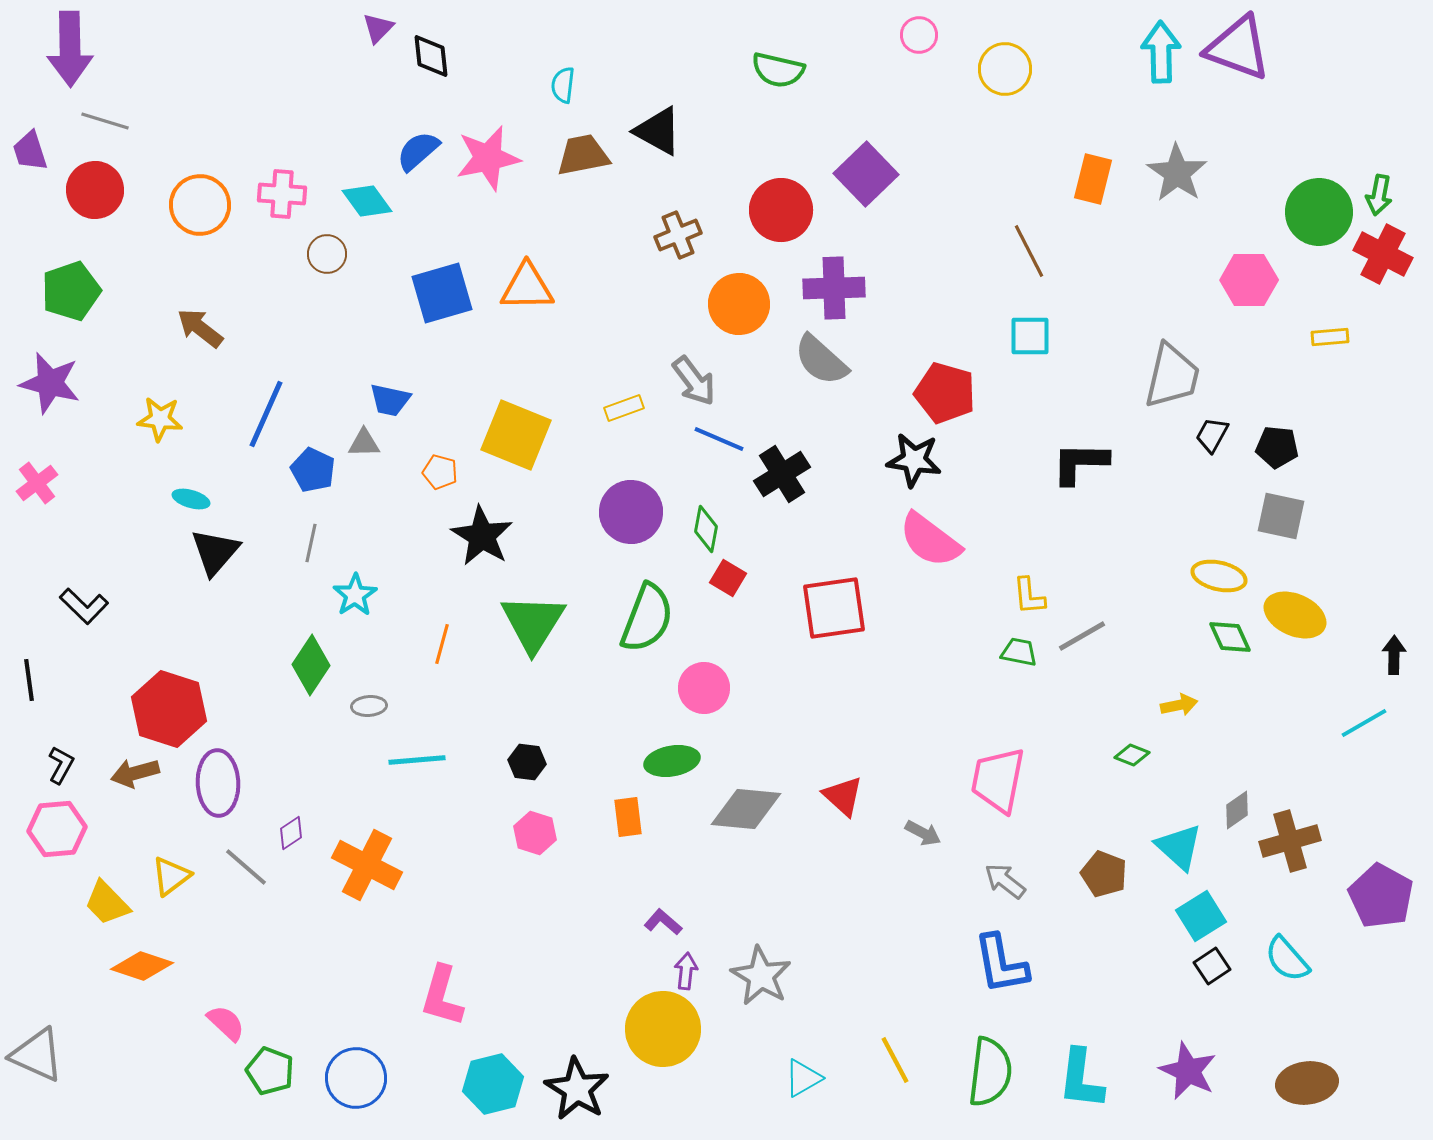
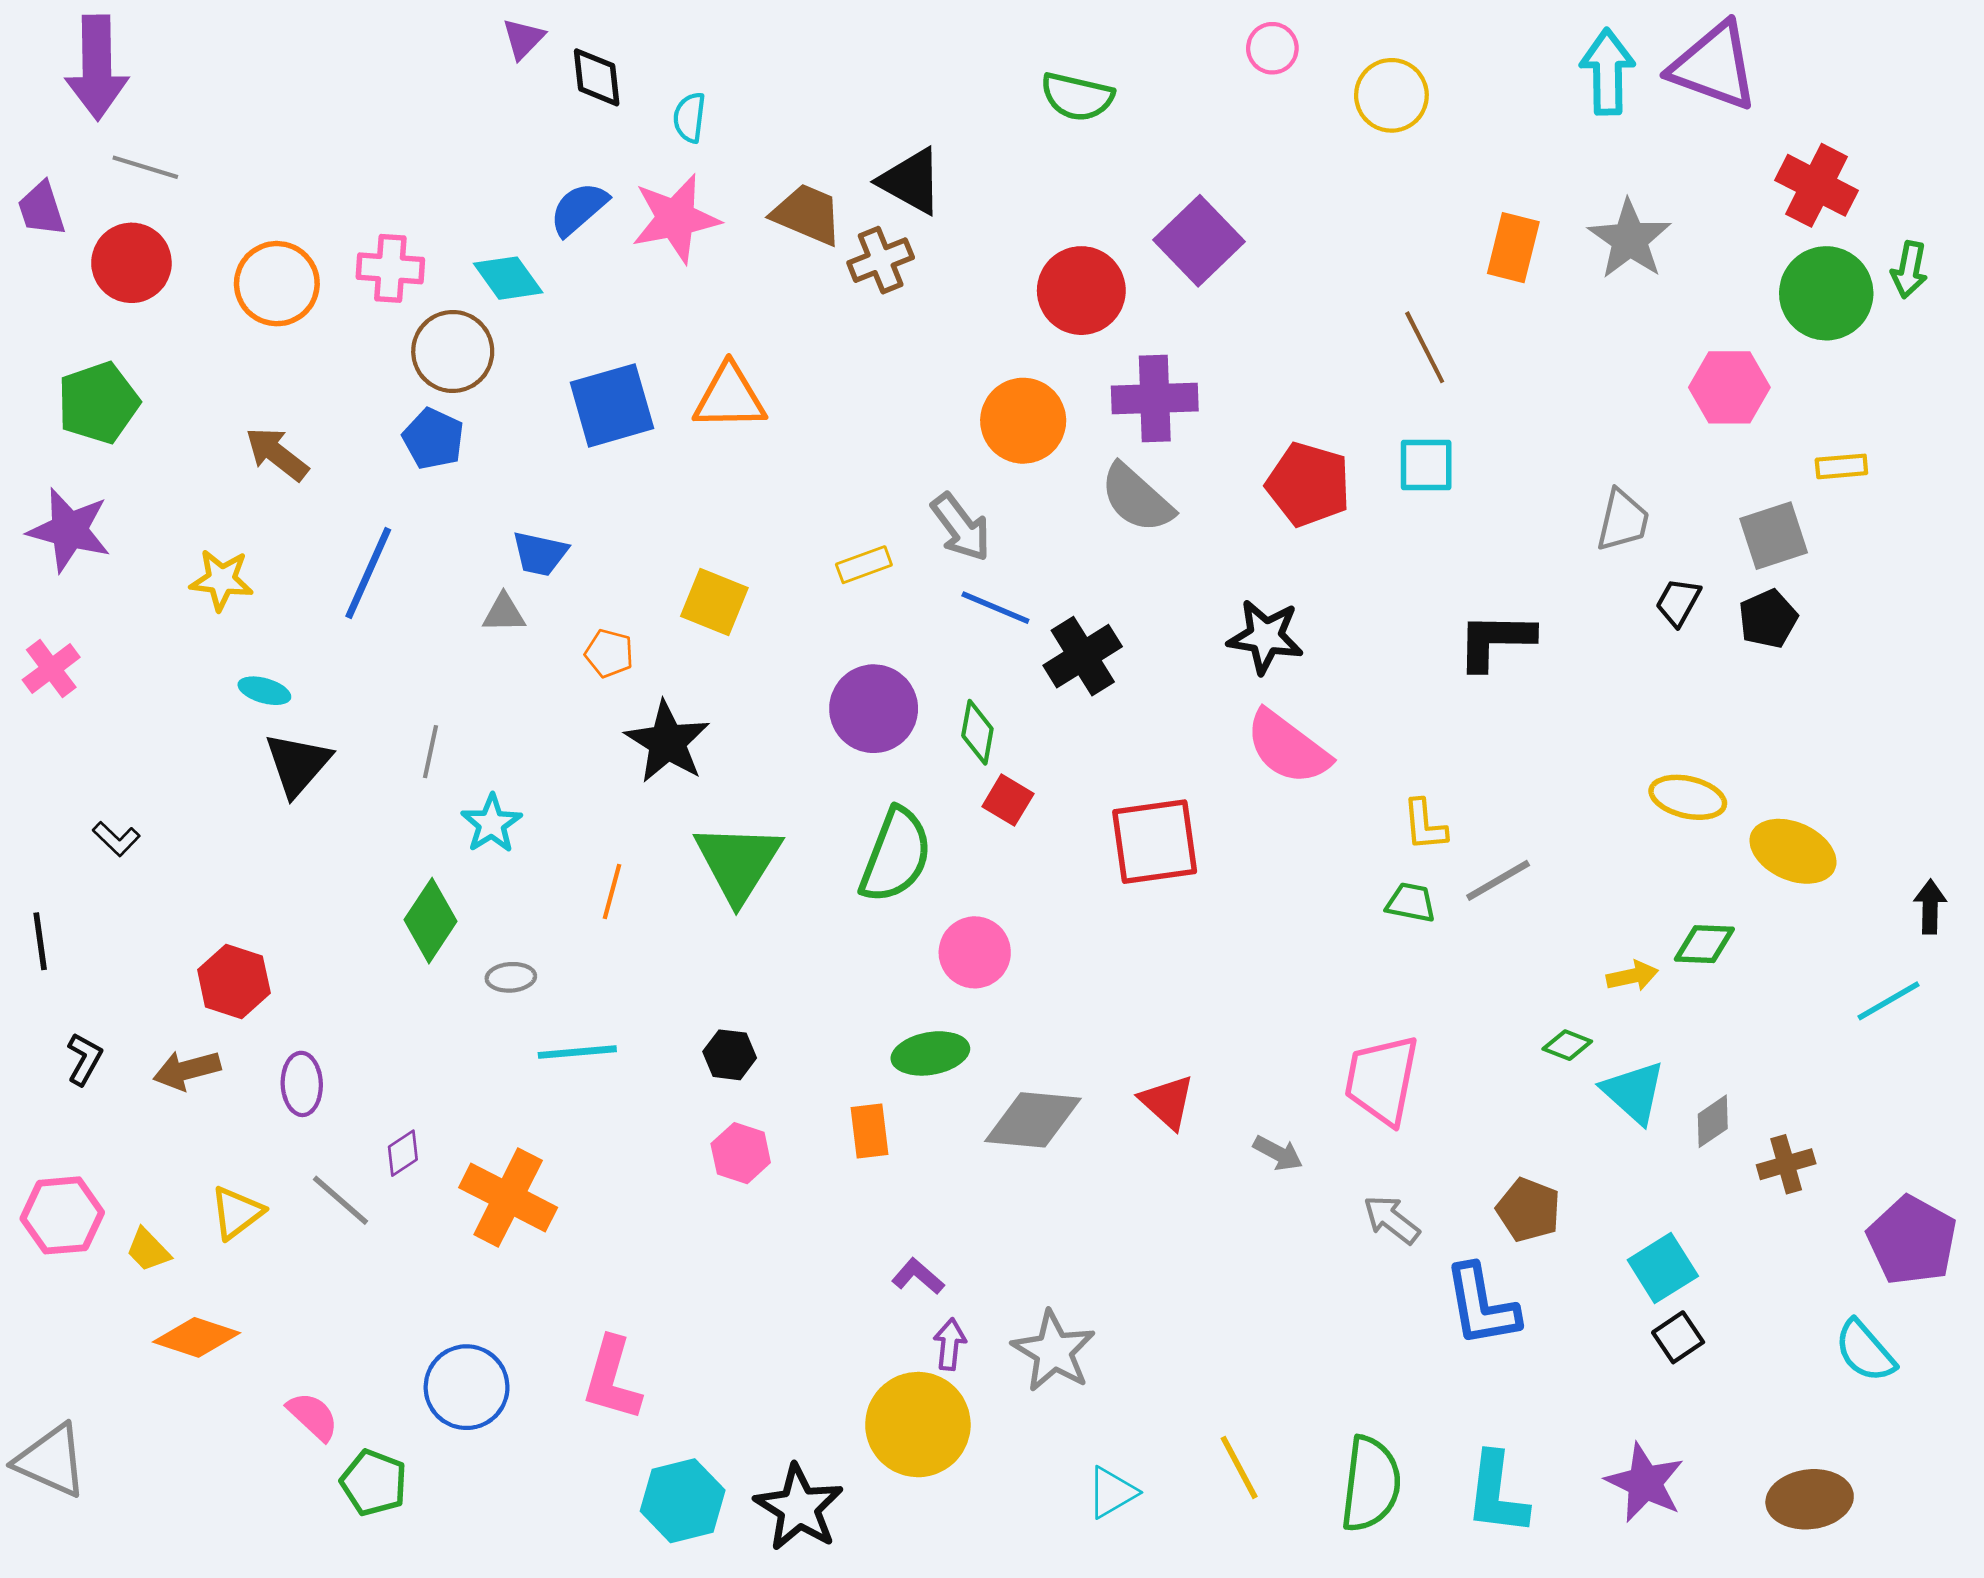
cyan semicircle: (563, 85) -> (689, 117), moved
brown trapezoid: (583, 155) -> (807, 214), turned 34
brown cross: (678, 235) -> (881, 260), moved
brown circle: (327, 254) -> (453, 351), size x1.5
red cross: (1383, 254) -> (1817, 185), moved
gray trapezoid: (1172, 376) -> (1623, 520), size x0.7
red pentagon: (945, 393) -> (1308, 484), moved
yellow square: (516, 435) -> (714, 602), size x0.7
black pentagon: (1277, 447) -> (1768, 619), turned -30
blue pentagon: (313, 470) -> (433, 439), moved
gray square: (1281, 516) -> (1774, 536), moved, turned -30
black L-shape: (84, 606) -> (116, 839), size x0.7
green diamond: (1230, 637) -> (1704, 944), moved, turned -63
red hexagon: (169, 709) -> (234, 981), size x0.7
purple ellipse: (218, 783) -> (302, 1084), size x0.7
pink hexagon: (57, 829) -> (62, 1215), moved
brown cross: (1290, 841) -> (1786, 1164), size x0.7
cyan triangle: (1179, 847) -> (1634, 1092), moved
yellow trapezoid: (107, 903) -> (148, 1250), size x0.7
cyan semicircle: (1287, 959) -> (1865, 1351), moved
blue L-shape: (1001, 964) -> (1481, 1305), moved
blue circle: (356, 1078) -> (467, 1387), moved

